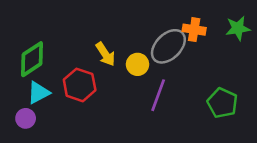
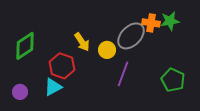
green star: (238, 28) -> (170, 21), moved
cyan triangle: (38, 93) -> (53, 87), moved

